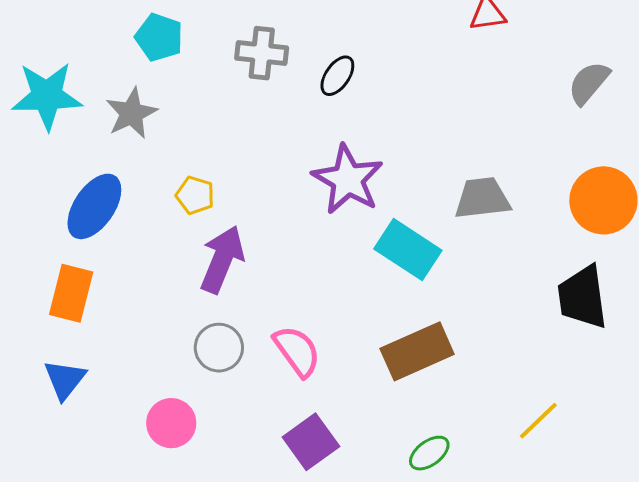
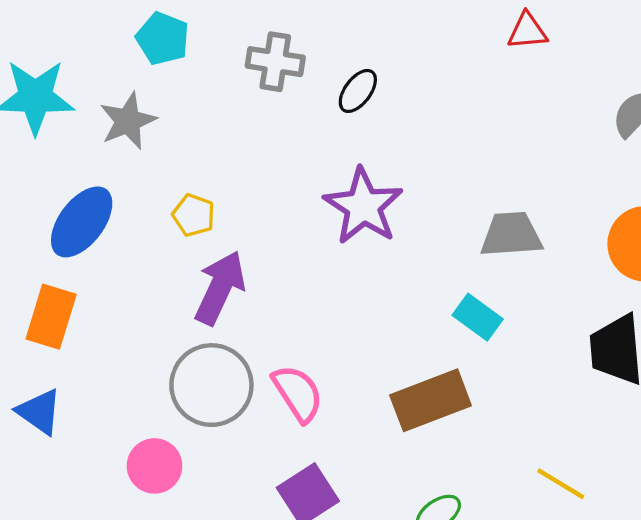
cyan rectangle: (408, 250) -> (478, 317), moved, size x0.7
gray circle: (219, 348) -> (211, 385), size x1.5
blue triangle: (65, 379) -> (39, 412), turned -36
yellow line: (538, 421) -> (561, 484), turned 72

